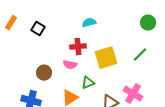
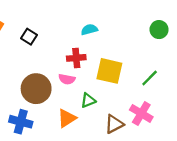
green line: (140, 55) -> (150, 78), moved
yellow square: (106, 58) -> (109, 71), turned 30
brown circle: (44, 73) -> (36, 89), size x1.6

